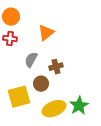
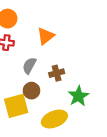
brown circle: (41, 84) -> (31, 91), moved
green star: (79, 106) -> (78, 96), moved

